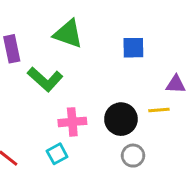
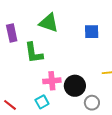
green L-shape: (45, 79) -> (34, 53), turned 40
black circle: (121, 119) -> (75, 86), moved

